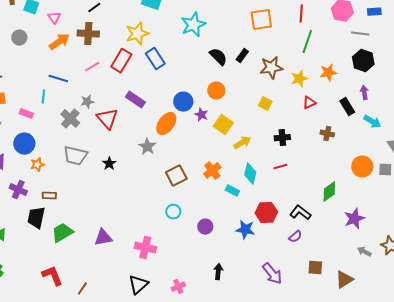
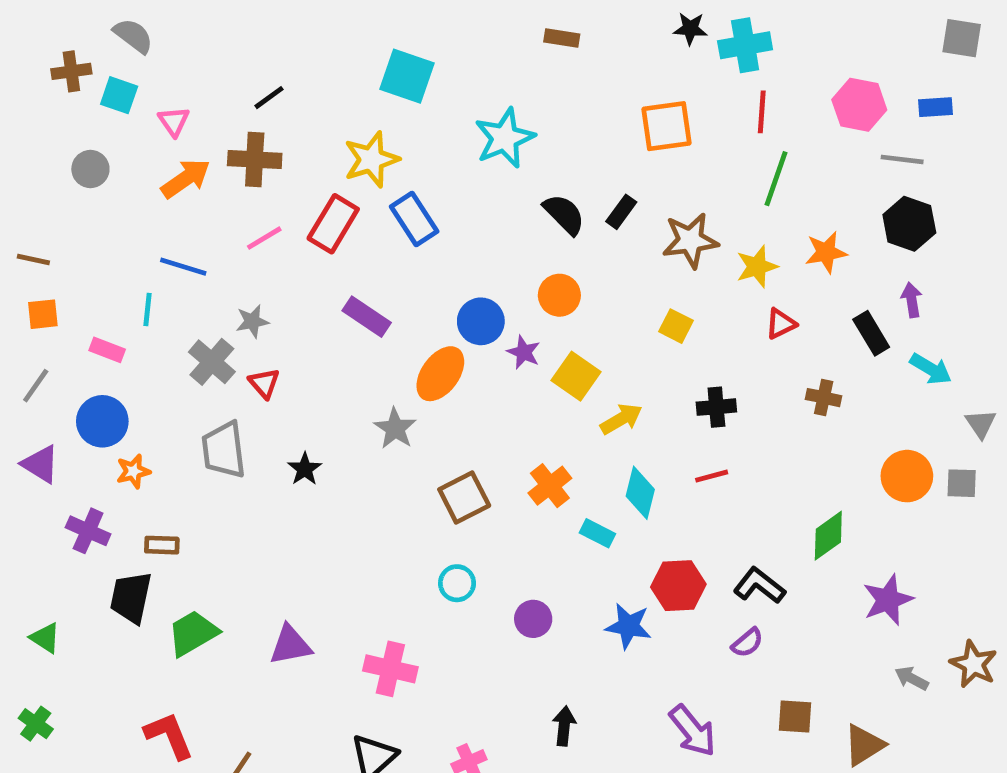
red triangle: (107, 119) -> (264, 383), moved, size x0.6
gray trapezoid: (75, 156) -> (224, 450), turned 70

